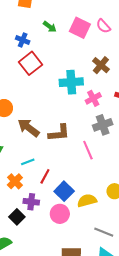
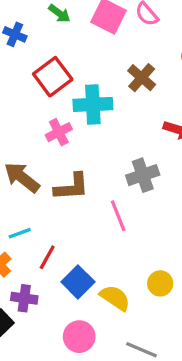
red square: (30, 63) -> (53, 77), moved
pink cross: (93, 98) -> (59, 132), moved
yellow semicircle: (87, 200) -> (115, 298), turned 48
pink circle: (60, 214) -> (79, 337), moved

